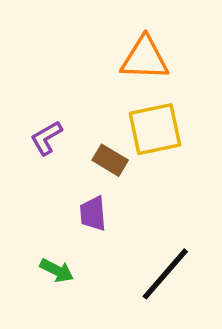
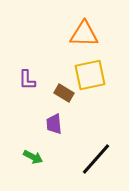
purple L-shape: (46, 138) -> (27, 80), turned -60

